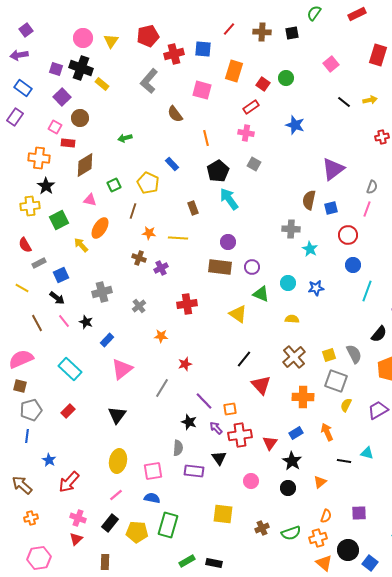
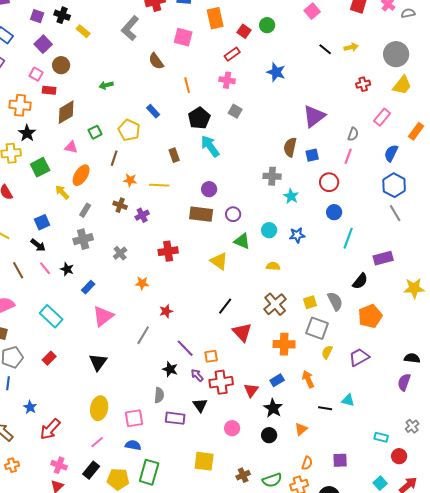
black cross: (81, 68) -> (62, 15), size x0.7
orange rectangle: (234, 71) -> (215, 18), turned -30
gray rectangle: (39, 263) -> (85, 210), moved, turned -32

